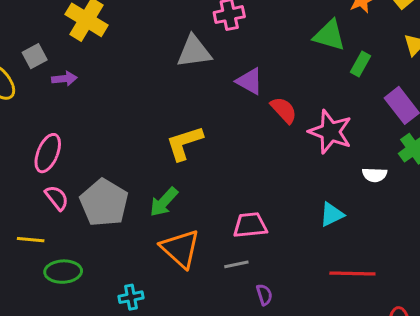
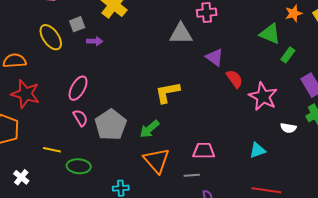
yellow line: (31, 240) -> (52, 150), moved

